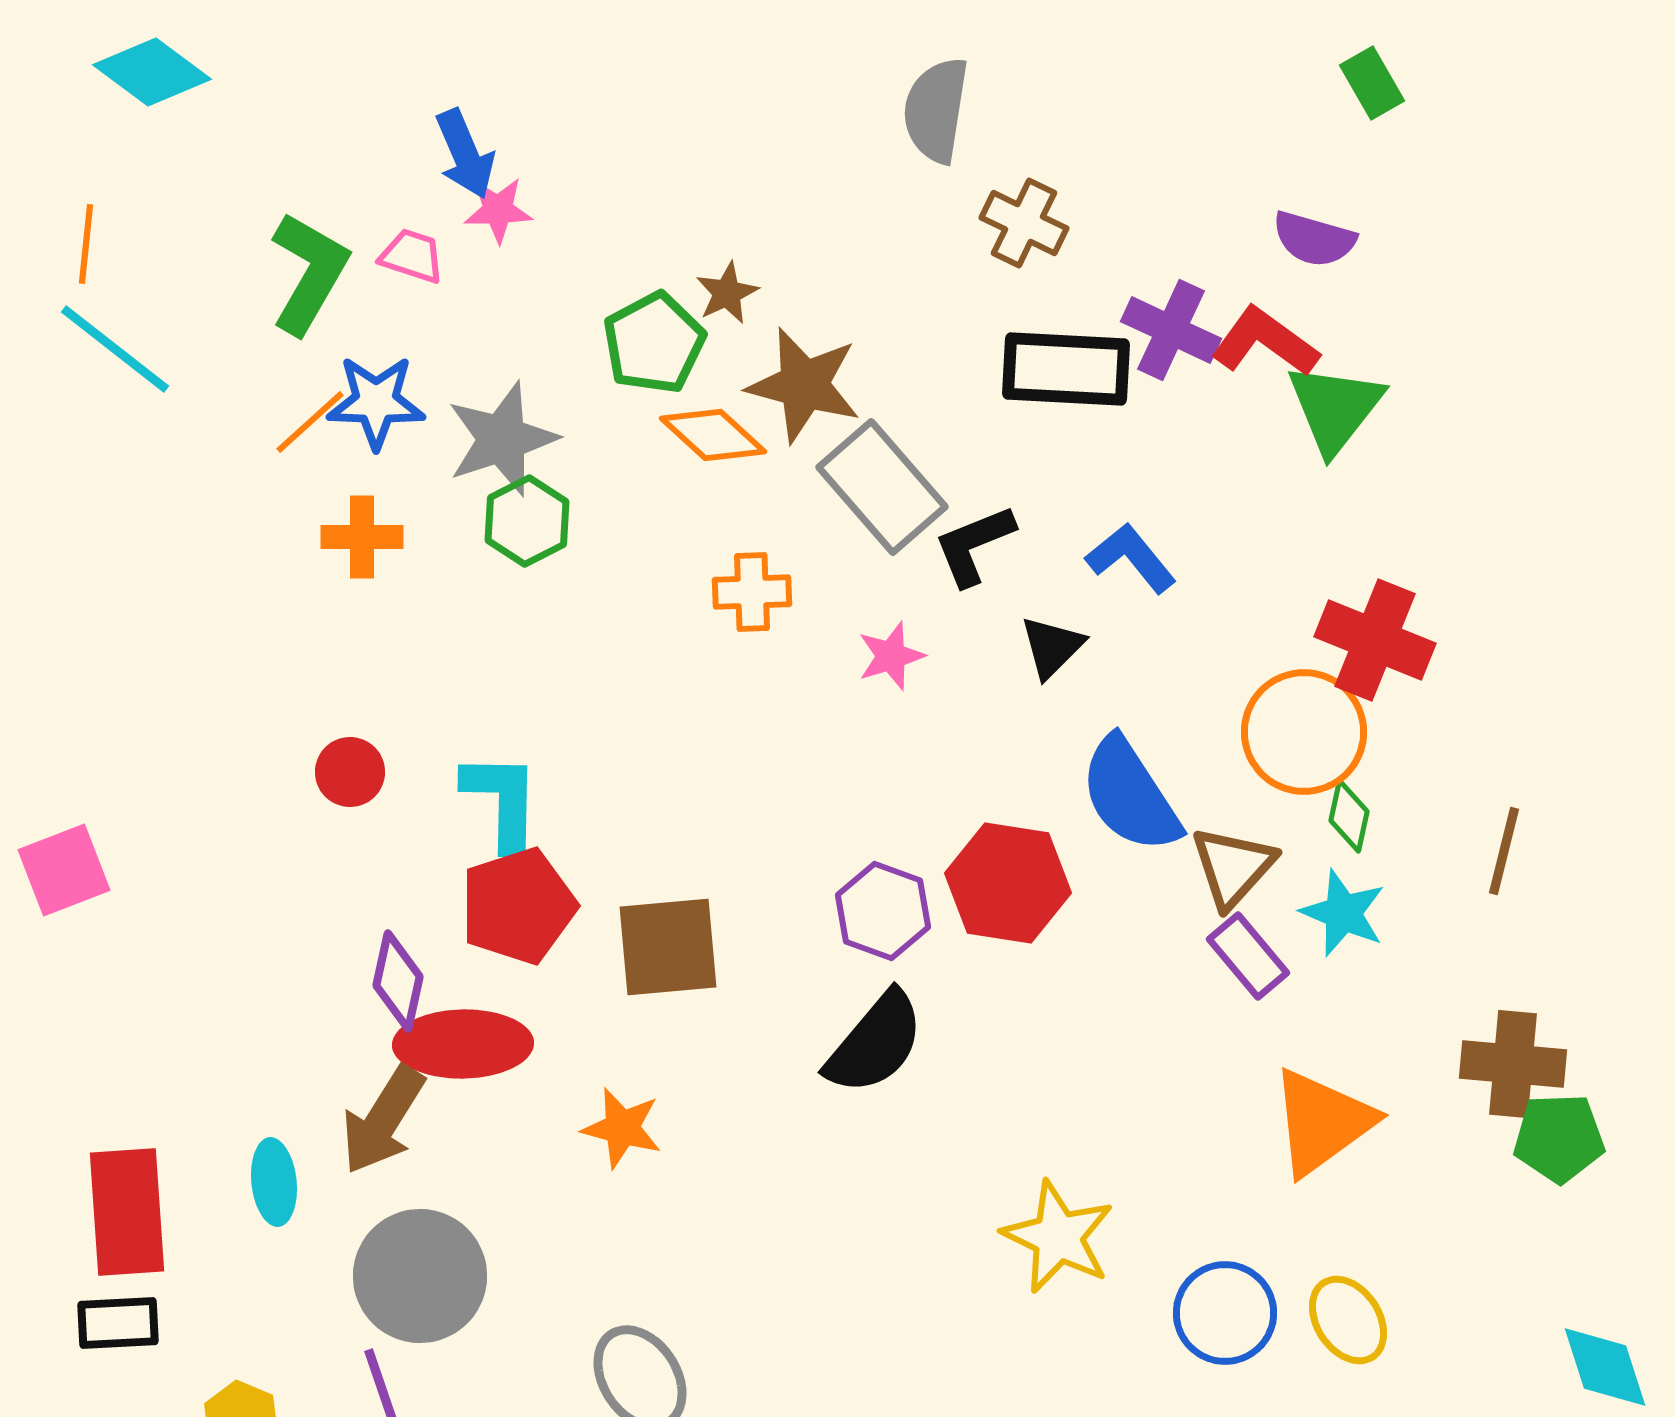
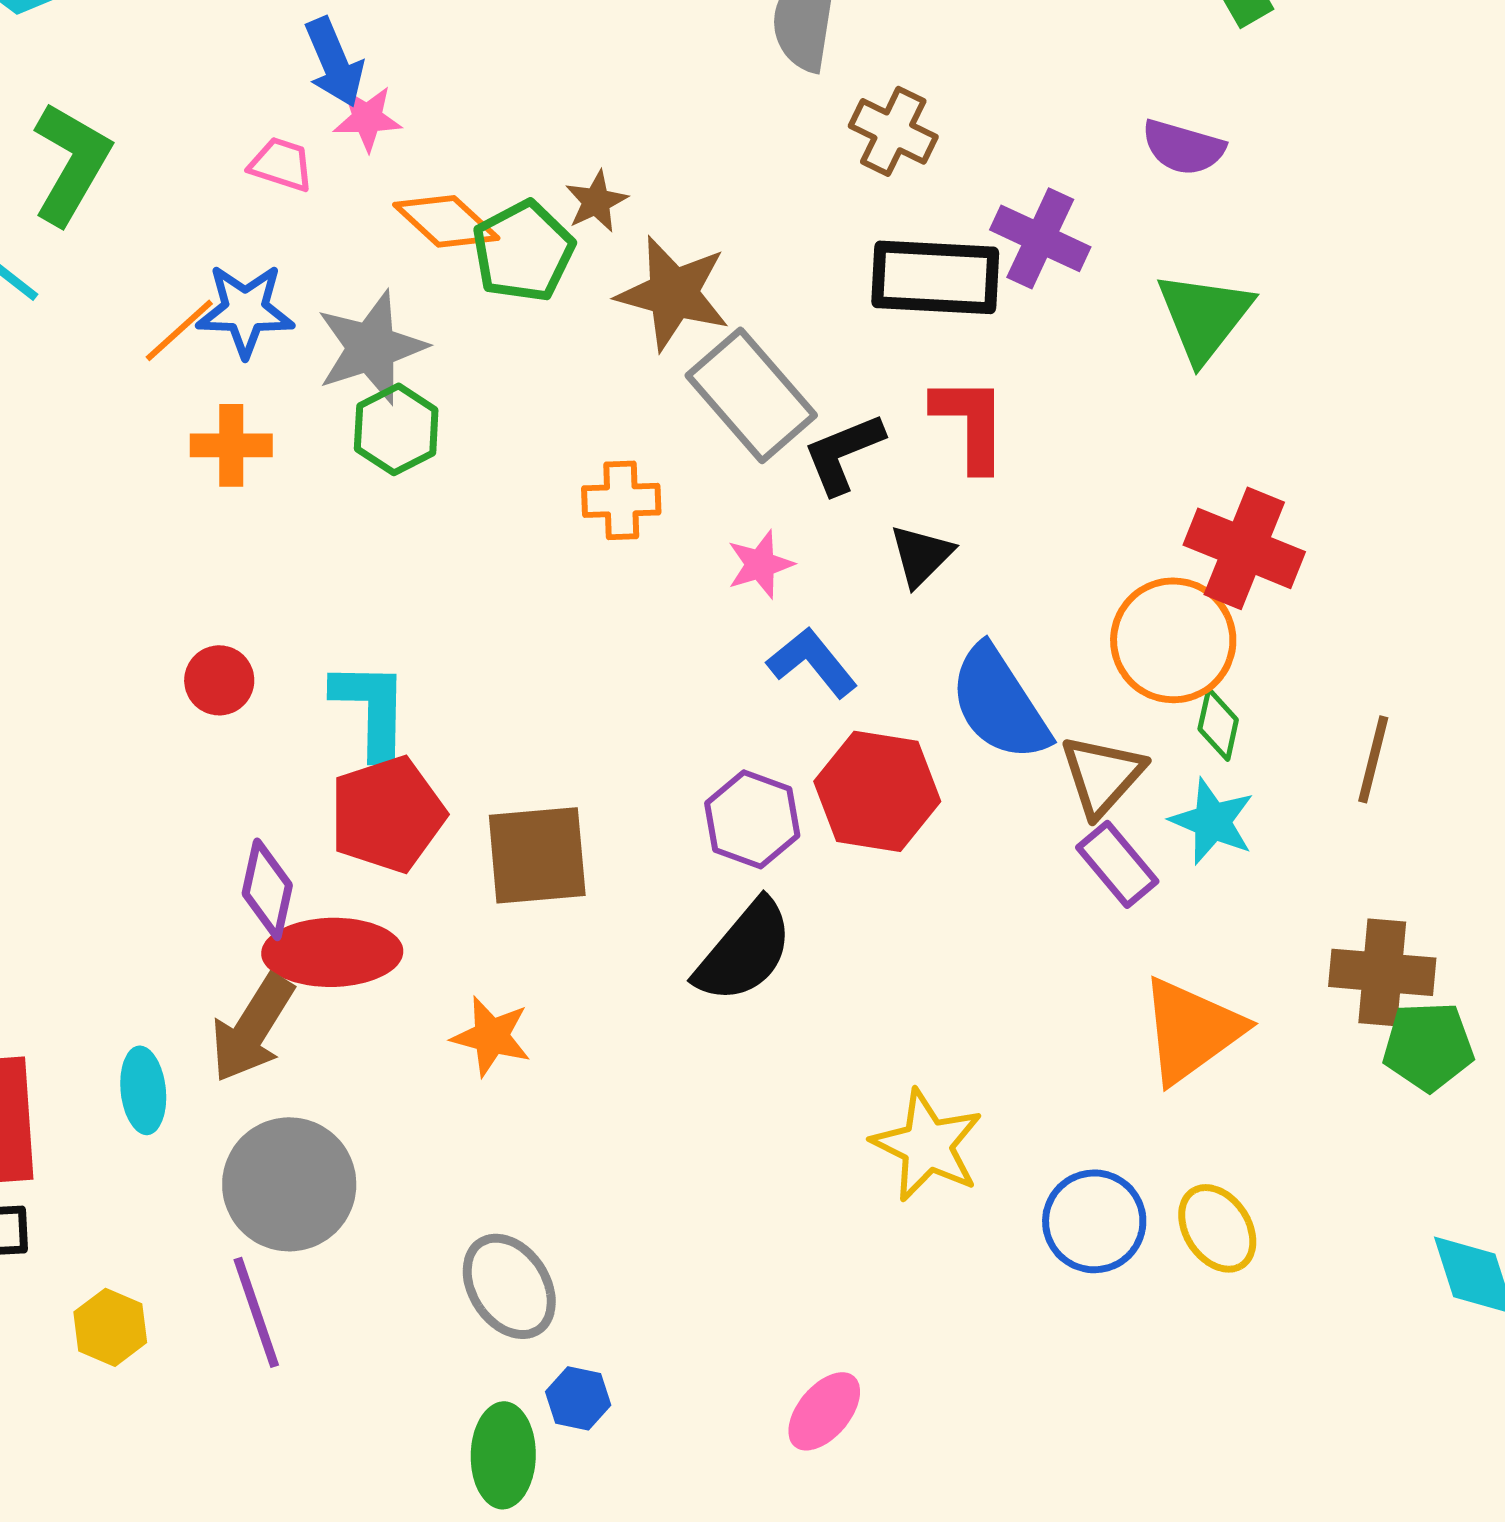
green L-shape: (309, 273) -> (71, 163), moved
red L-shape: (1265, 342) -> (970, 423), moved, turned 54
orange diamond: (713, 435) -> (446, 221), moved
blue L-shape: (1131, 558) -> (812, 662), moved

